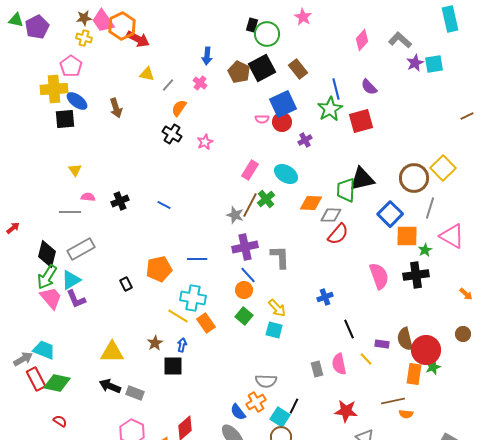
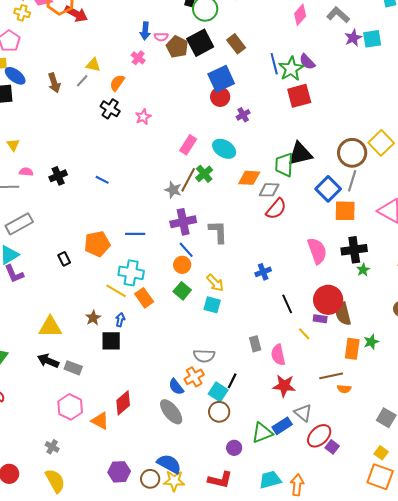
yellow triangle: (147, 74) -> (93, 65), moved
gray line: (168, 85) -> (82, 81), moved
green star: (330, 109) -> (291, 69), moved
pink semicircle: (262, 119) -> (161, 37), moved
gray line: (430, 208) -> (352, 181), moved
green star: (425, 250) -> (363, 270), moved
red circle: (426, 350) -> (328, 300), moved
pink semicircle: (339, 364) -> (278, 355), moved

